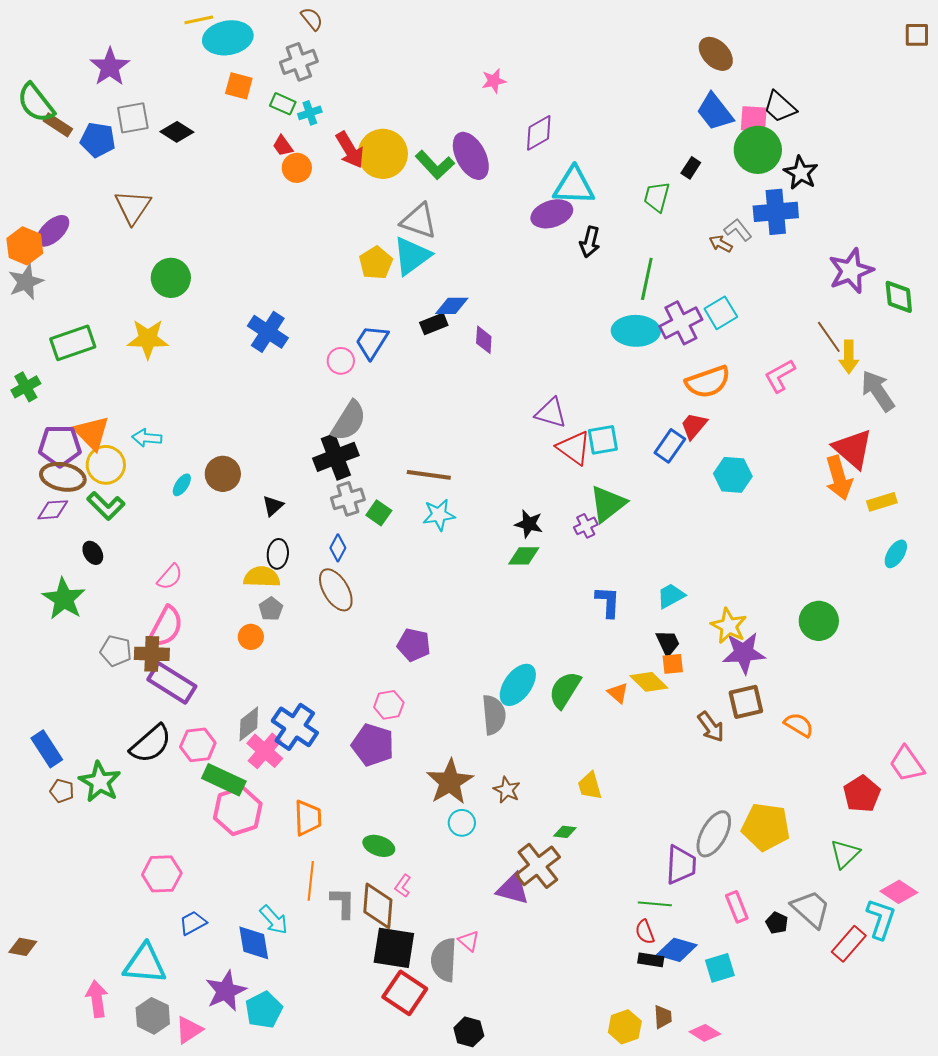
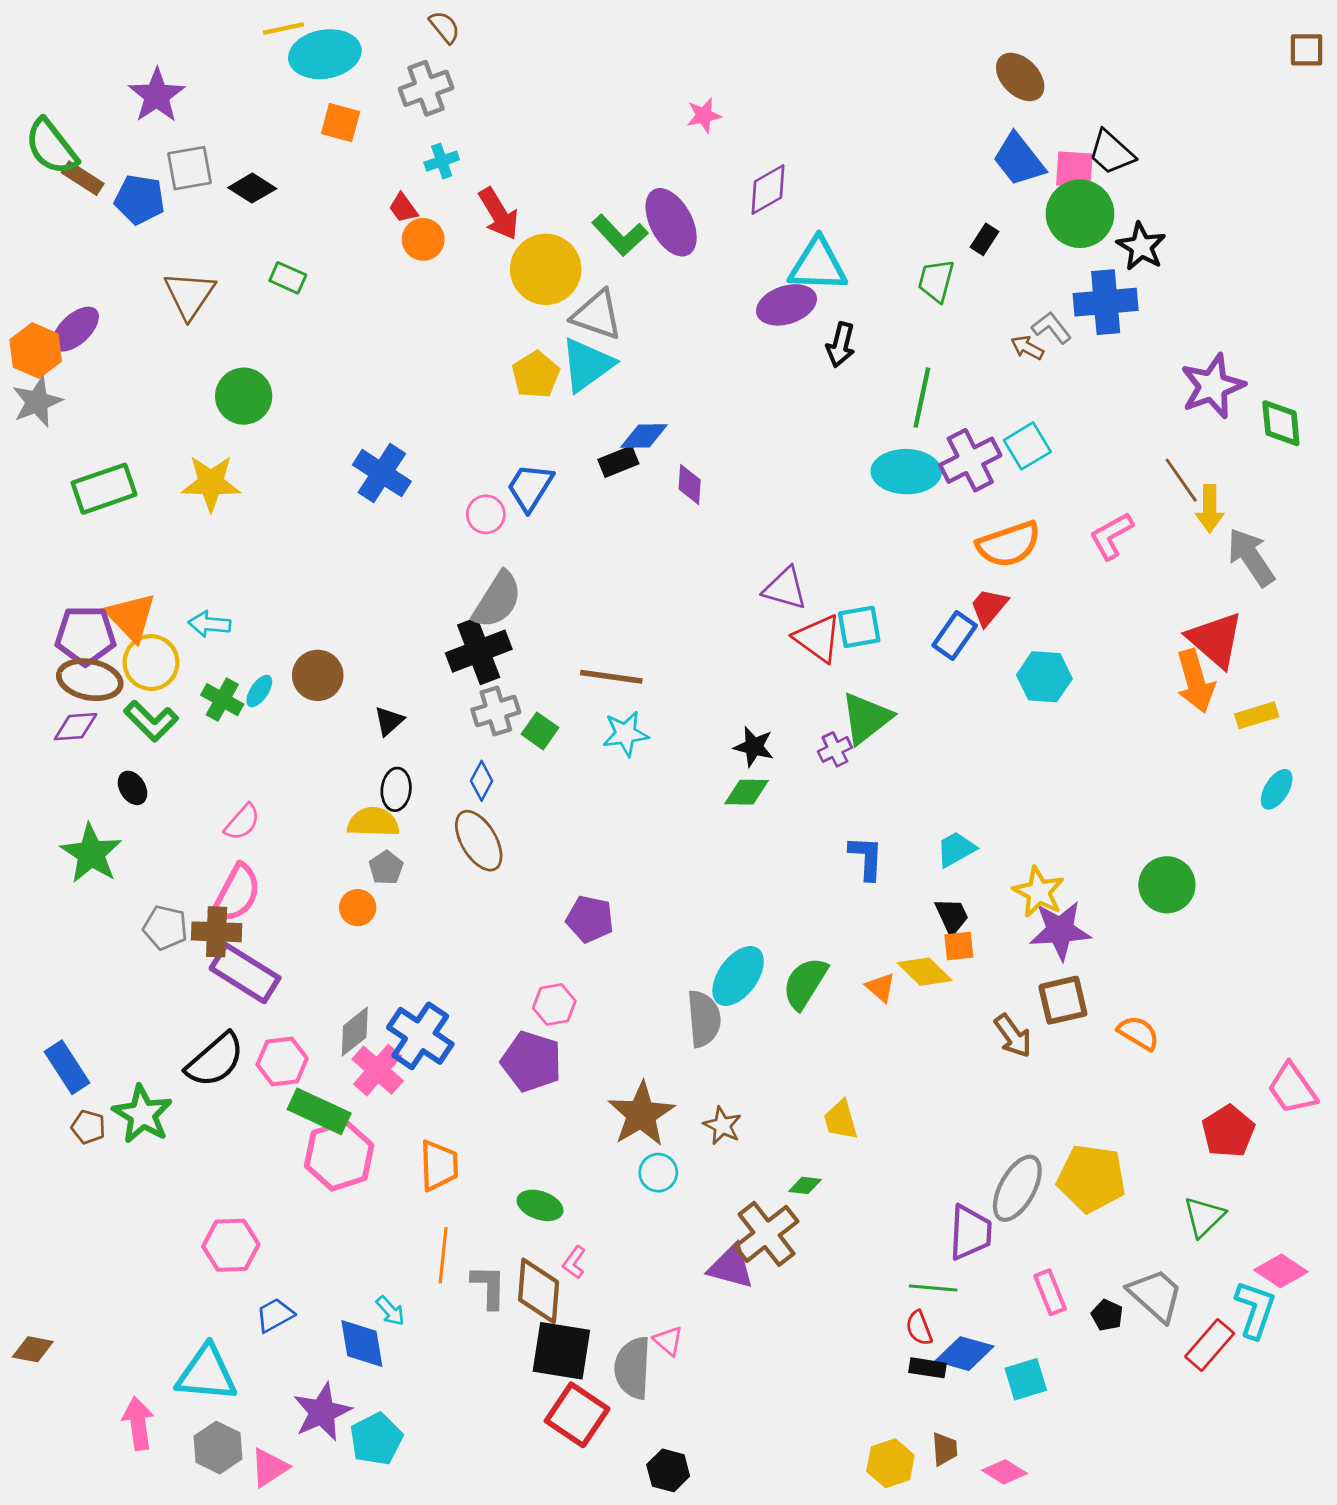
green rectangle: (283, 104) -> (288, 278), moved
yellow circle: (383, 154) -> (546, 269), moved
green cross: (26, 387) -> (222, 700), moved, turned -32
cyan arrow: (274, 920) -> (390, 1311), size x0.7

